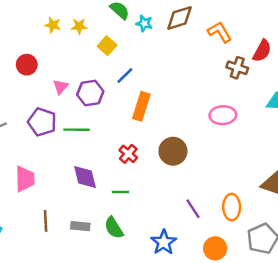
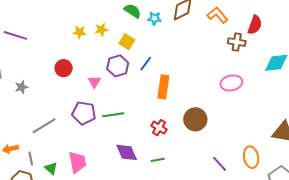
purple hexagon: (90, 93) -> (118, 66), moved

